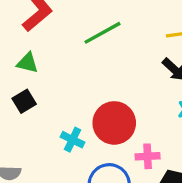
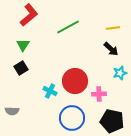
green triangle: (27, 63) -> (23, 45), turned 48
pink cross: (148, 156) -> (99, 94), moved

